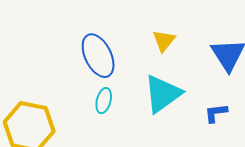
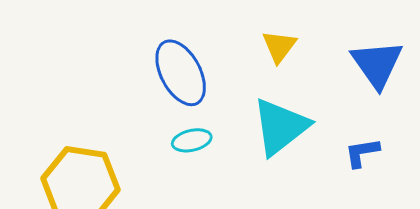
cyan ellipse: (104, 101) -> (192, 140), turned 65

